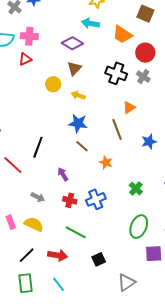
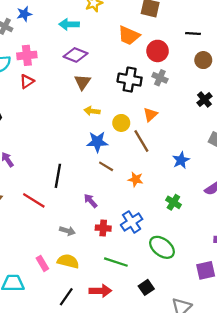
cyan arrow: (90, 23) -> (69, 24), moved
yellow circle: (53, 84) -> (121, 123), moved
blue star: (149, 142) -> (181, 160), moved
green ellipse: (139, 227) -> (162, 247), moved, turned -65

